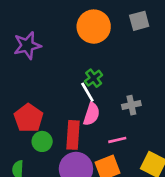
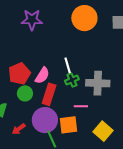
green cross: (94, 78) -> (72, 80), moved
gray cross: (131, 105) -> (98, 83), size x1.6
pink semicircle: (92, 114) -> (42, 75), moved

